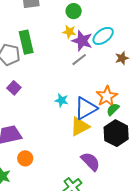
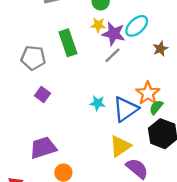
green rectangle: (26, 42) -> (68, 43), moved
yellow triangle: (80, 126) -> (120, 146), moved

